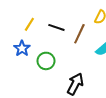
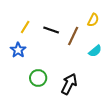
green circle: (46, 61) -> (38, 78), moved

